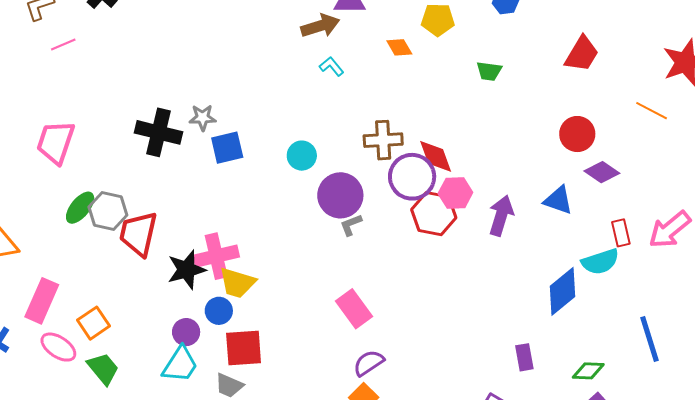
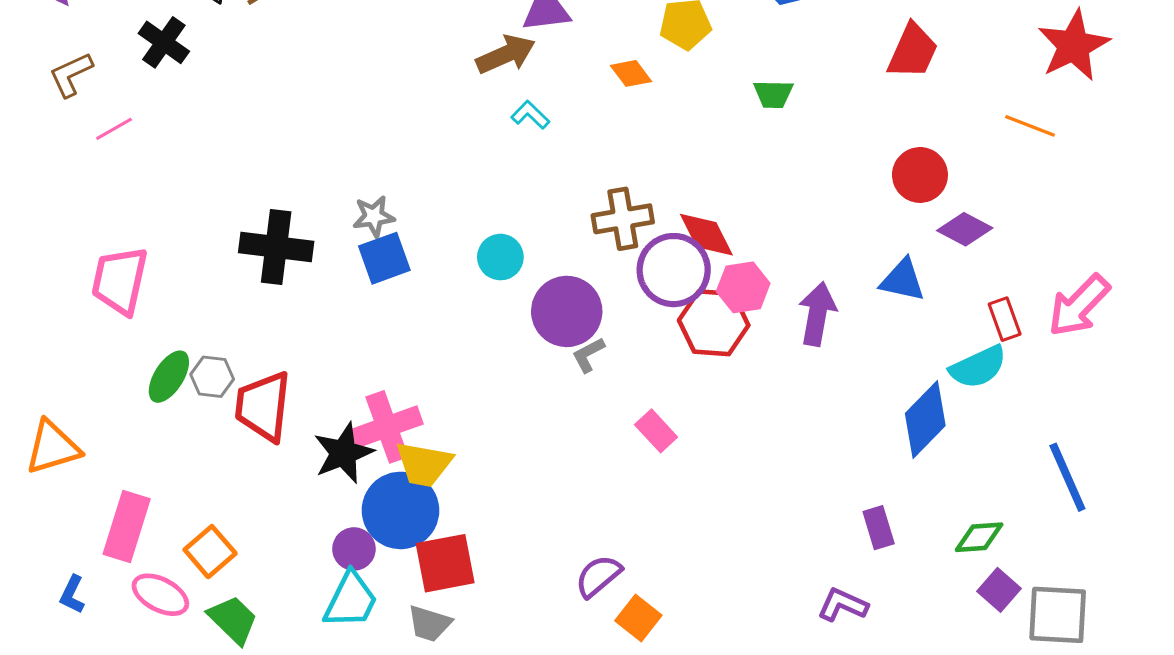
gray star: (203, 118) -> (374, 216), moved
gray hexagon: (108, 211) -> (212, 377), size x0.7
pink rectangle: (354, 309) -> (656, 431), moved, size x0.7
blue circle: (219, 311) -> (400, 510), size x1.8
purple semicircle: (369, 363) -> (598, 576), moved

